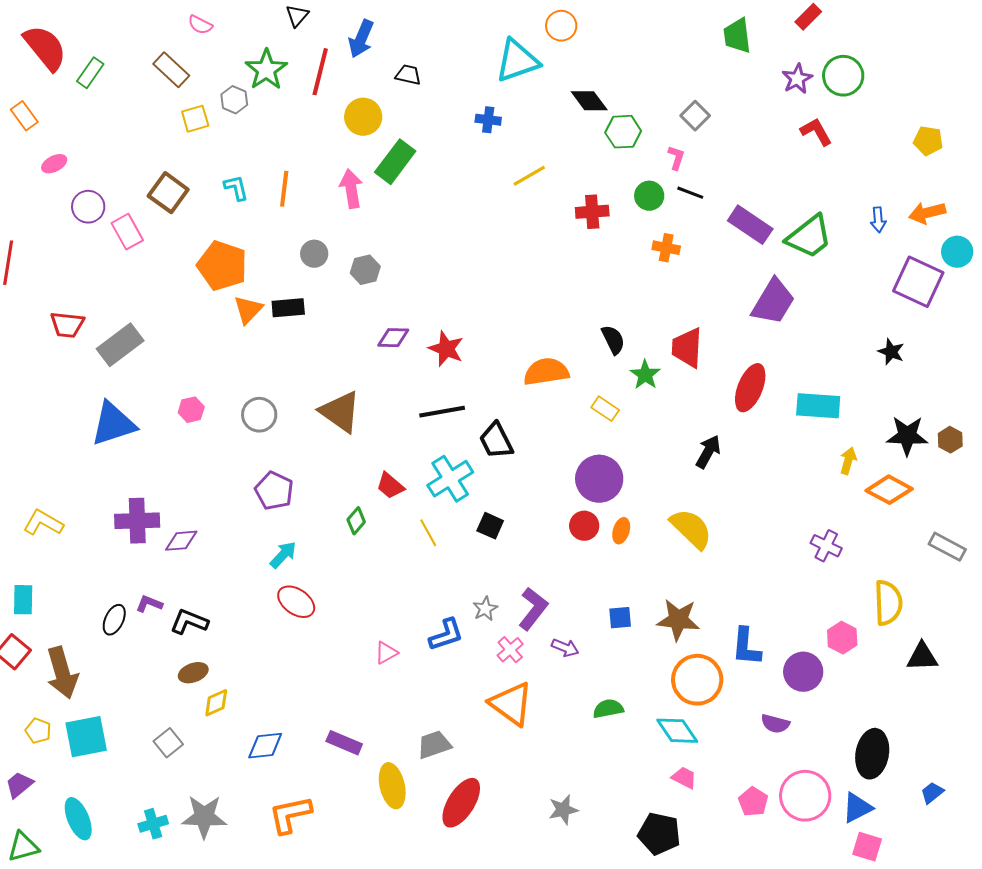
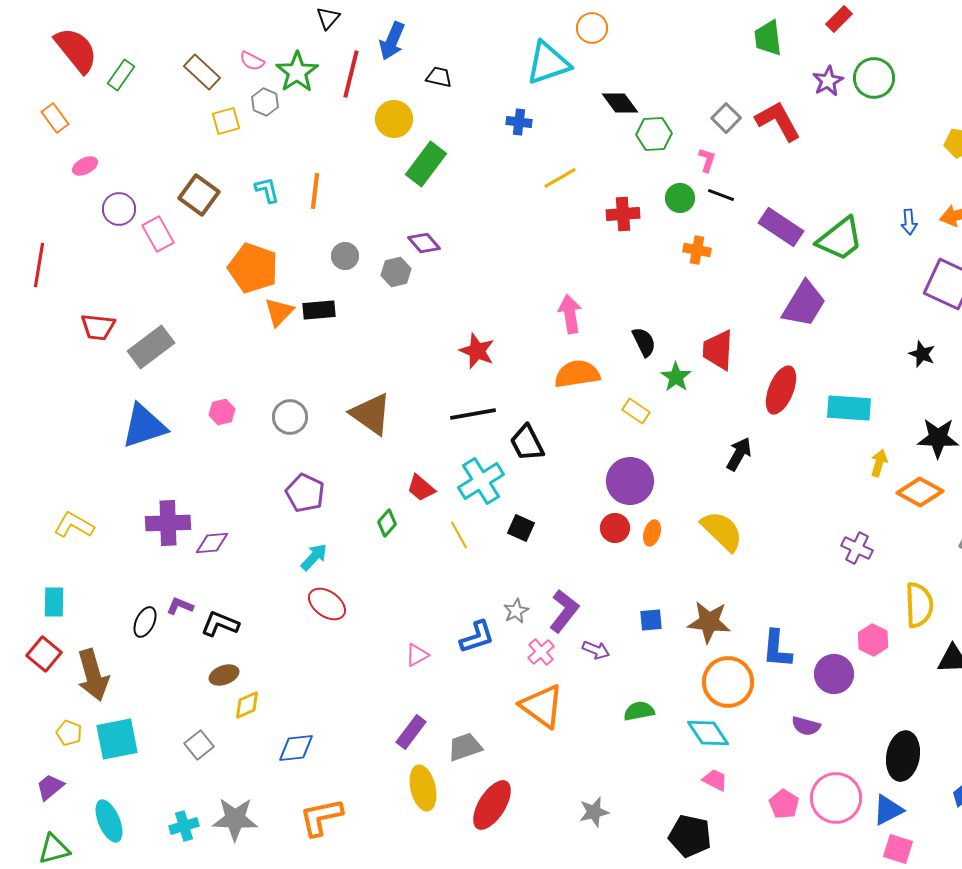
pink semicircle: (200, 25) -> (252, 61), moved
red L-shape: (816, 132) -> (778, 121), moved, size x1.4
pink arrow: (351, 189) -> (570, 314), moved
purple diamond: (393, 338) -> (424, 243), moved, turned 48
purple rectangle: (344, 743) -> (411, 732), moved, turned -76

